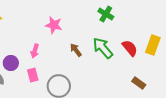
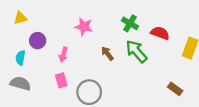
green cross: (106, 14) -> (130, 23), moved
red semicircle: (130, 48) -> (160, 33), moved, turned -30
purple circle: (11, 63) -> (38, 41), moved

